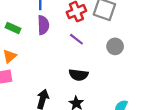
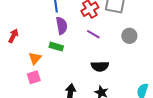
green rectangle: (13, 28) -> (56, 47), moved

